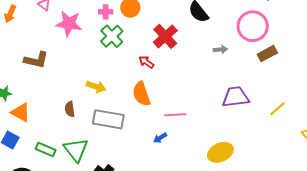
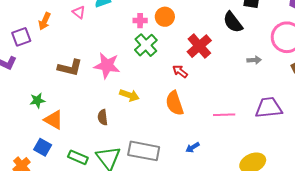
pink star: (69, 24) -> (107, 65), moved
pink line: (175, 115) -> (224, 115), moved
gray rectangle: (108, 119) -> (144, 151), moved

